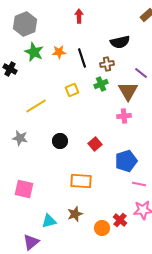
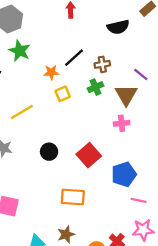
black semicircle: (120, 42) -> (118, 27), moved
orange star: (59, 52) -> (51, 72), moved
black line: (82, 58) -> (74, 58), turned 66
red square: (95, 144) -> (89, 155), size x1.5

